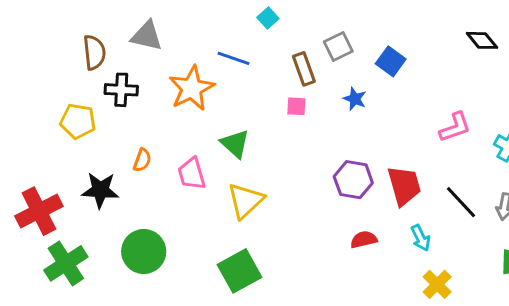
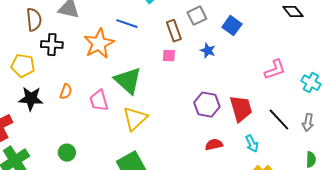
green triangle: (235, 144) -> (128, 81), size x1.4
black star: (100, 190) -> (31, 99), moved
green circle: (144, 251) -> (67, 153), size x0.6

